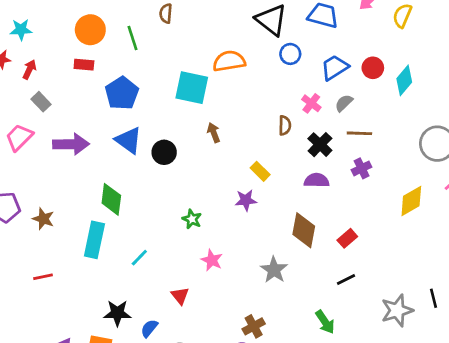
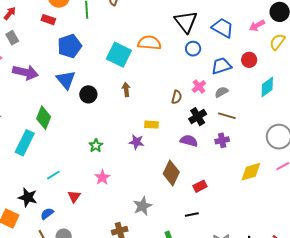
red circle: (373, 68) -> (249, 60), moved
yellow rectangle: (260, 171) -> (151, 125), turned -56
cyan line: (139, 258) -> (53, 175), moved
gray star: (274, 270) -> (142, 206), moved

